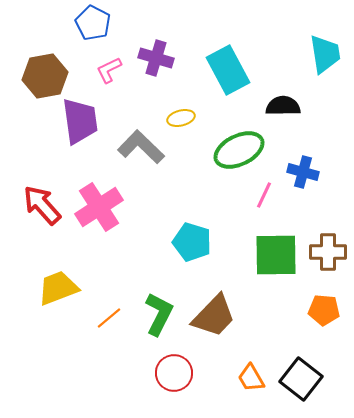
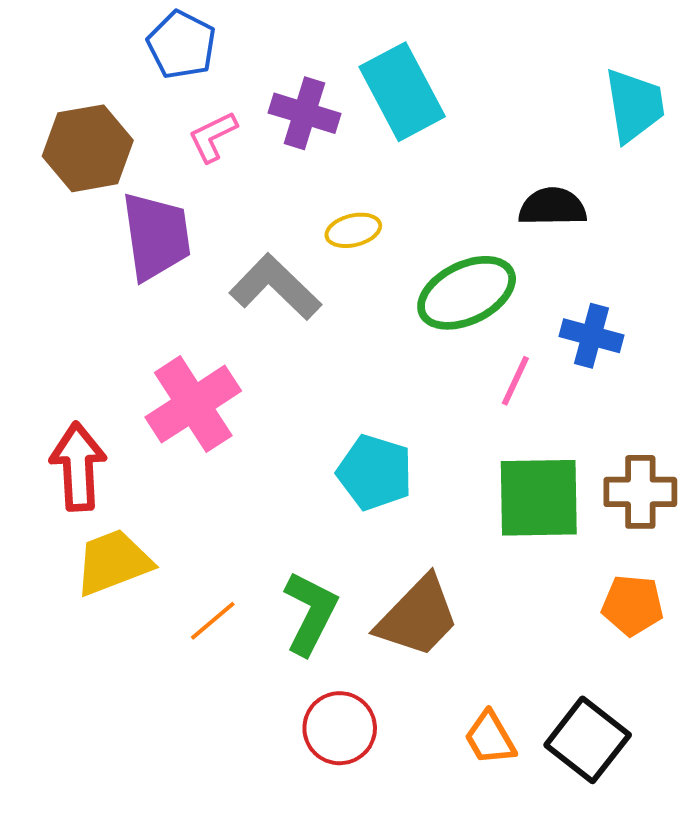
cyan rectangle: (228, 70) -> (402, 92), moved
red arrow: (42, 205) -> (78, 467), moved, turned 39

